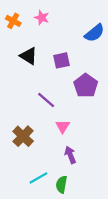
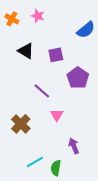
purple arrow: (70, 155) -> (74, 146), moved

